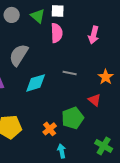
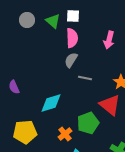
gray semicircle: (19, 55) -> (71, 60), moved, size x0.7
cyan diamond: (36, 83) -> (51, 103), moved
red triangle: (95, 100) -> (110, 105), size x1.6

